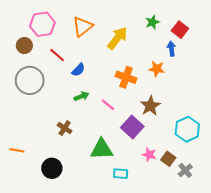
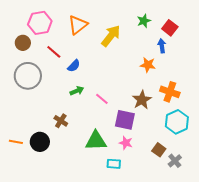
orange cross: (126, 77) -> (170, 92), moved
purple square: (132, 127) -> (125, 120), turned -30
pink star: (149, 155) -> (126, 143), moved
black circle: (52, 168) -> (40, 142), moved

